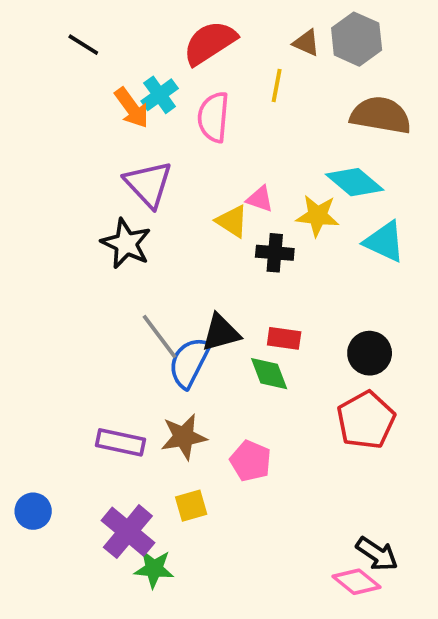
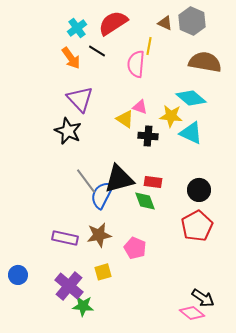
black line: (83, 45) -> (97, 51), moved
cyan cross: (160, 95) -> (77, 28), moved
pink semicircle: (213, 117) -> (136, 64), moved
cyan triangle: (384, 242) -> (191, 133), moved
black triangle: (221, 333) -> (119, 179), size x1.4

